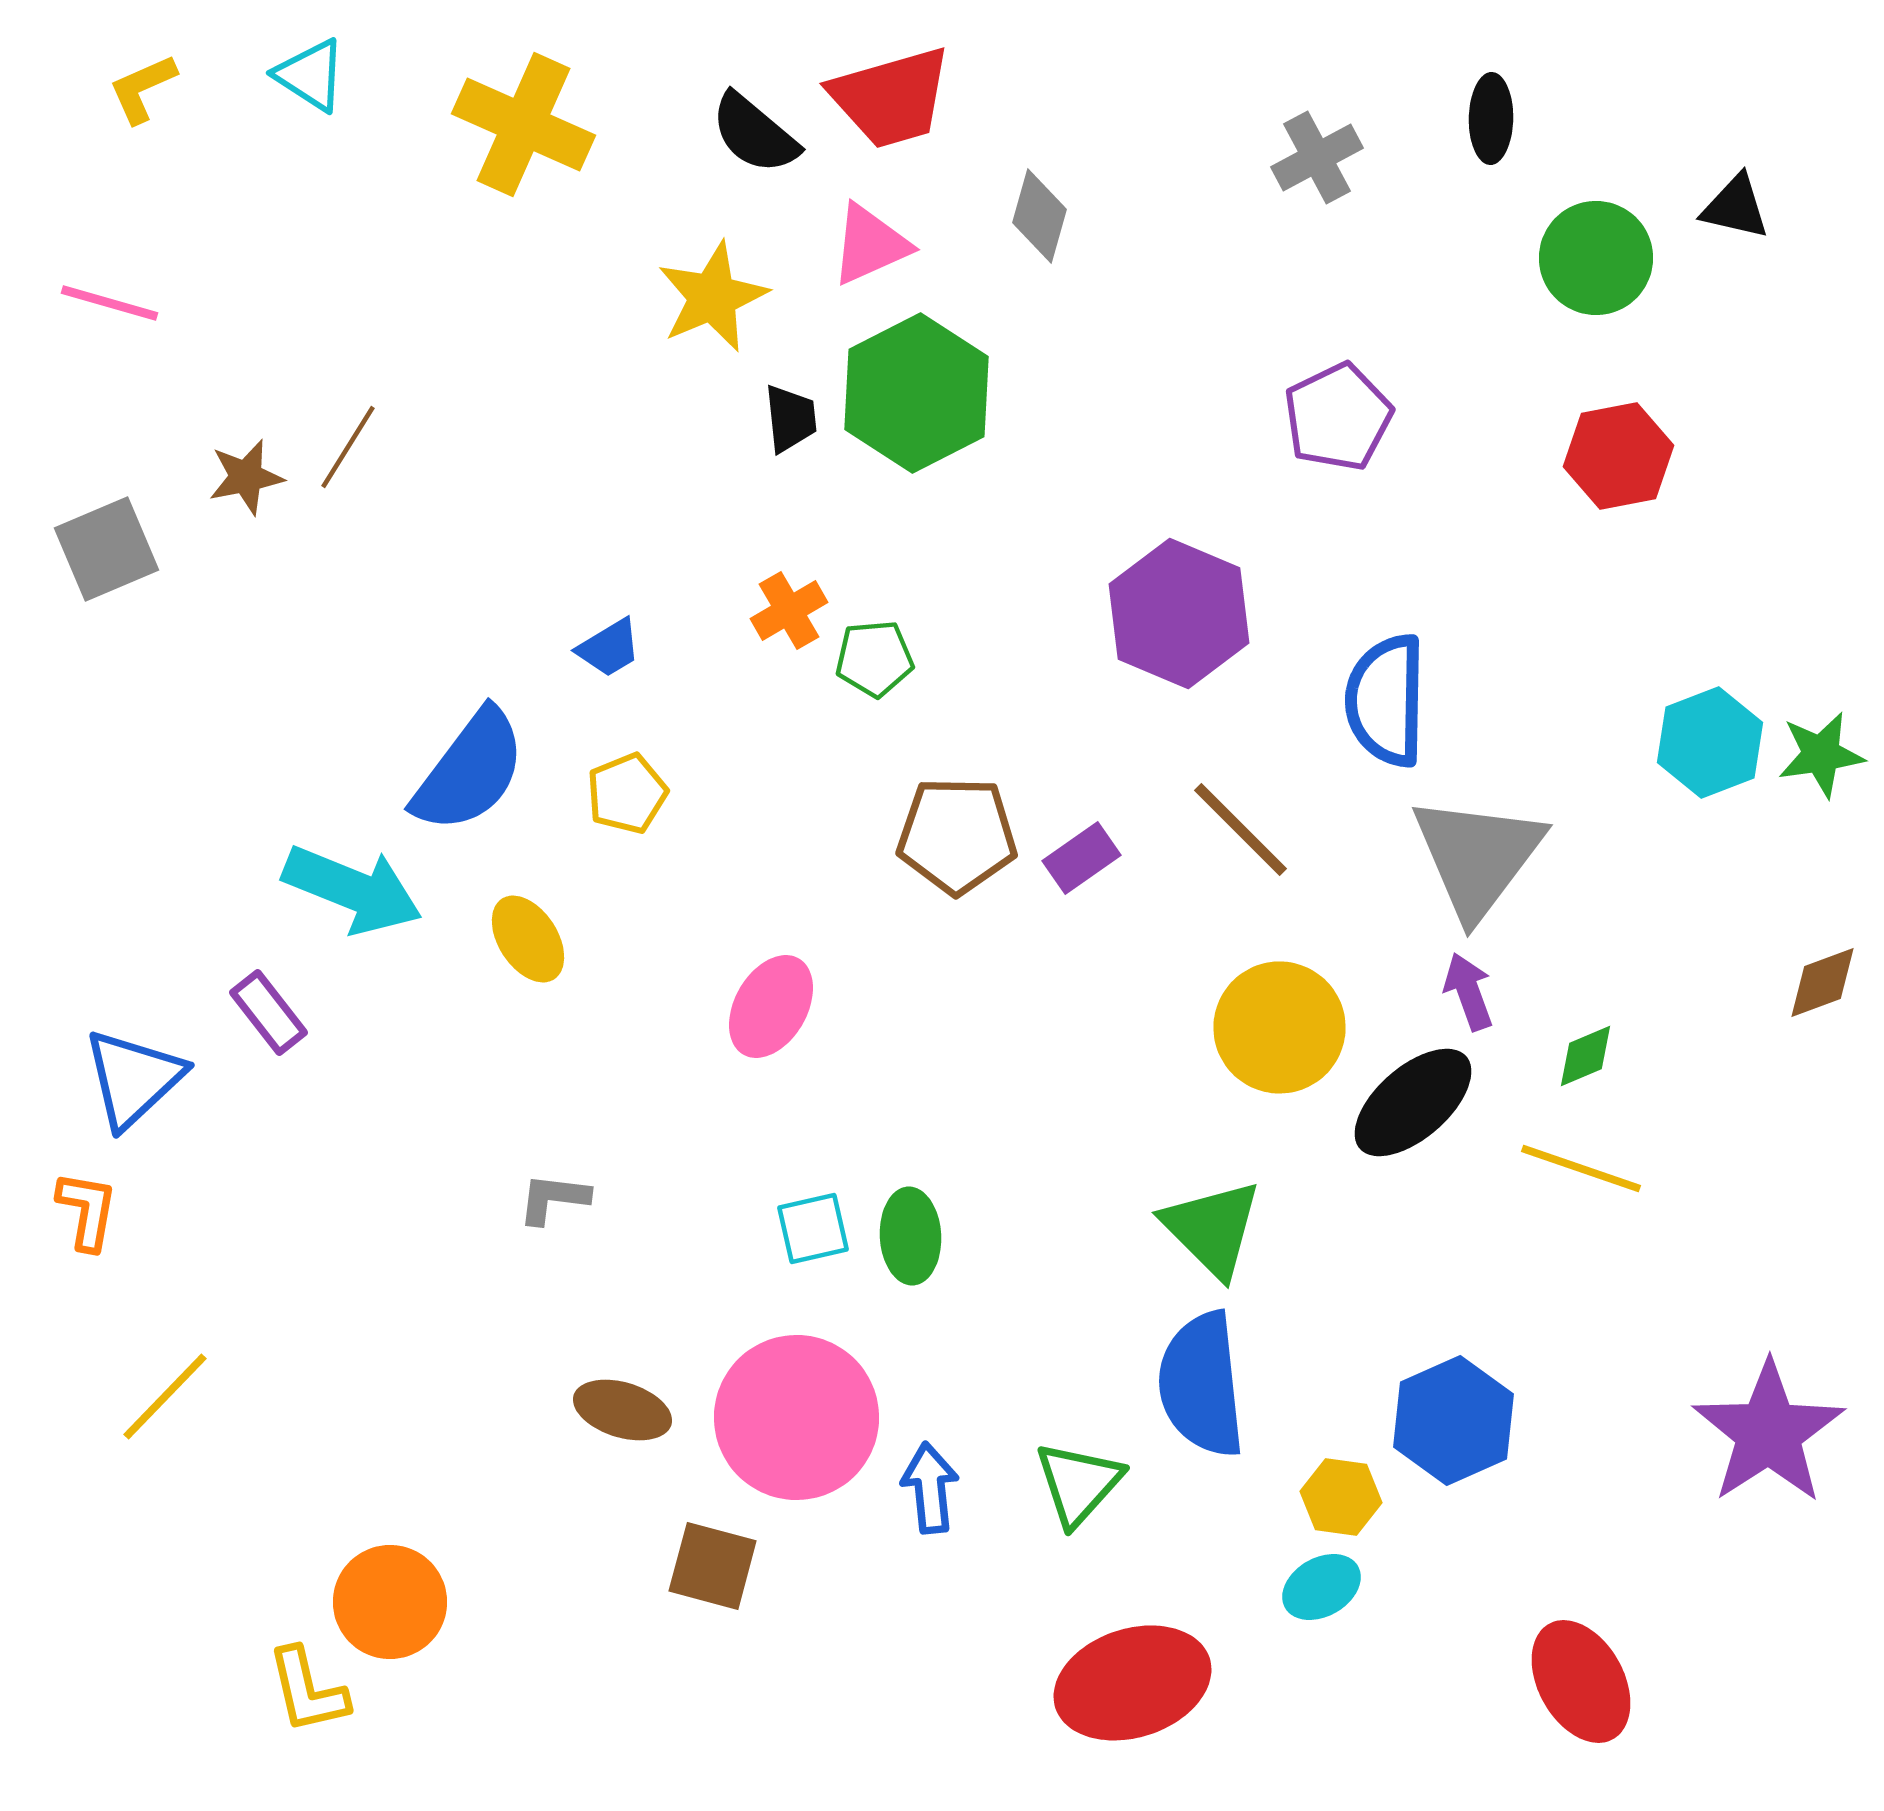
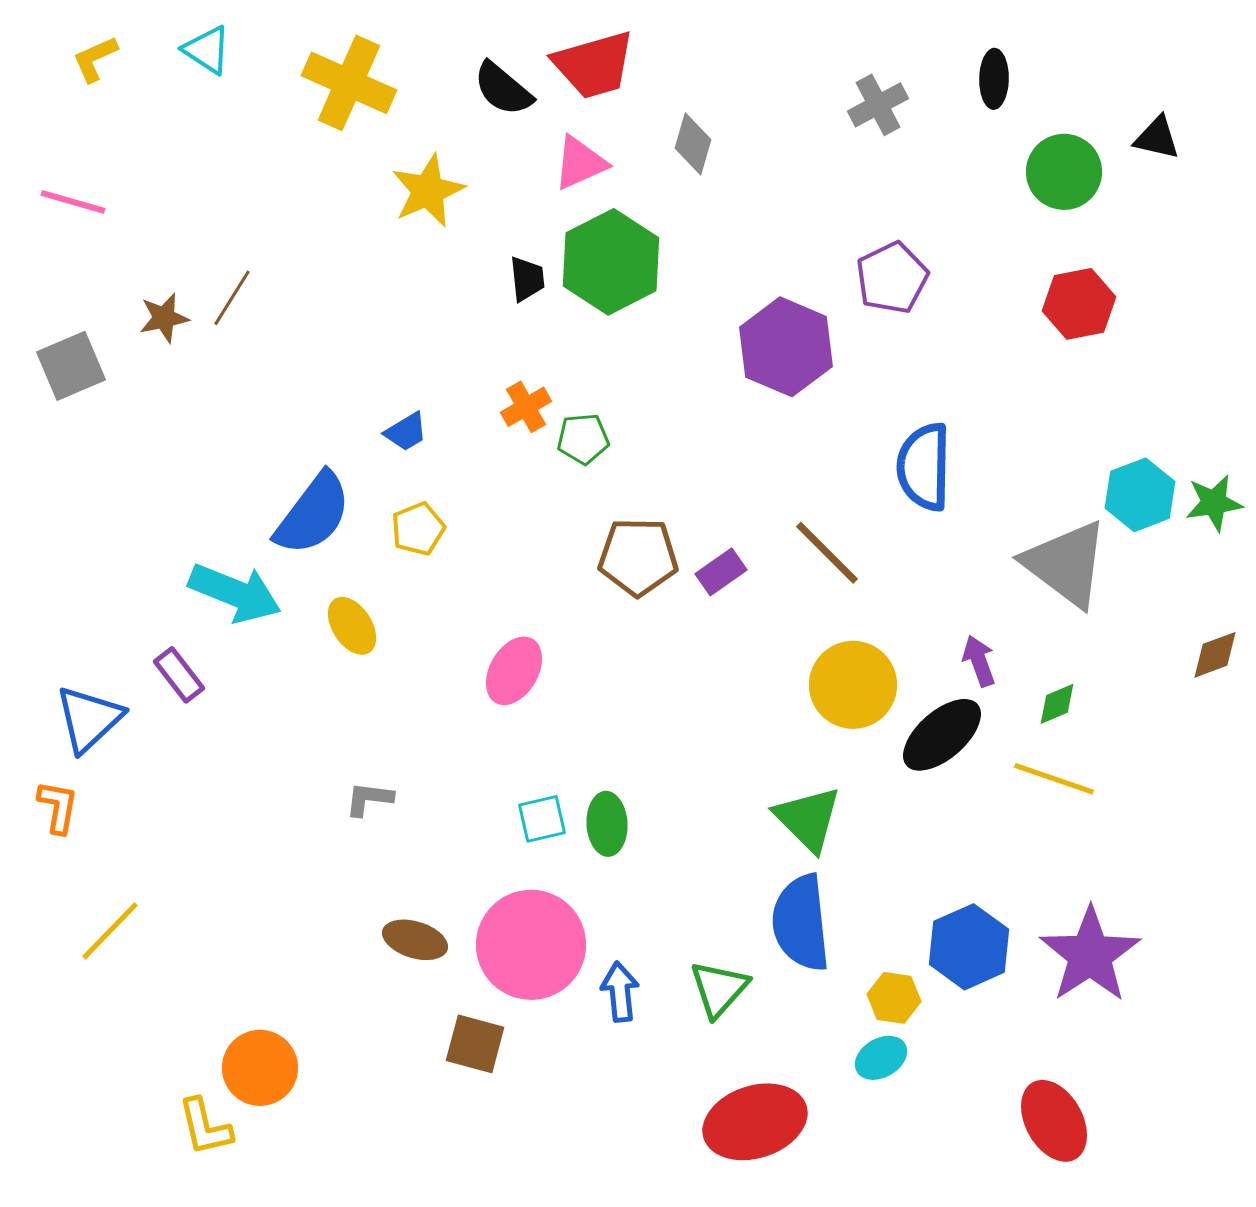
yellow star: (712, 297) -> (428, 191), moved
purple hexagon: (1179, 613) -> (786, 347), moved
gray triangle: (1478, 856) -> (1066, 564), moved, turned -30
purple star: (1768, 1432) -> (1090, 955), moved

